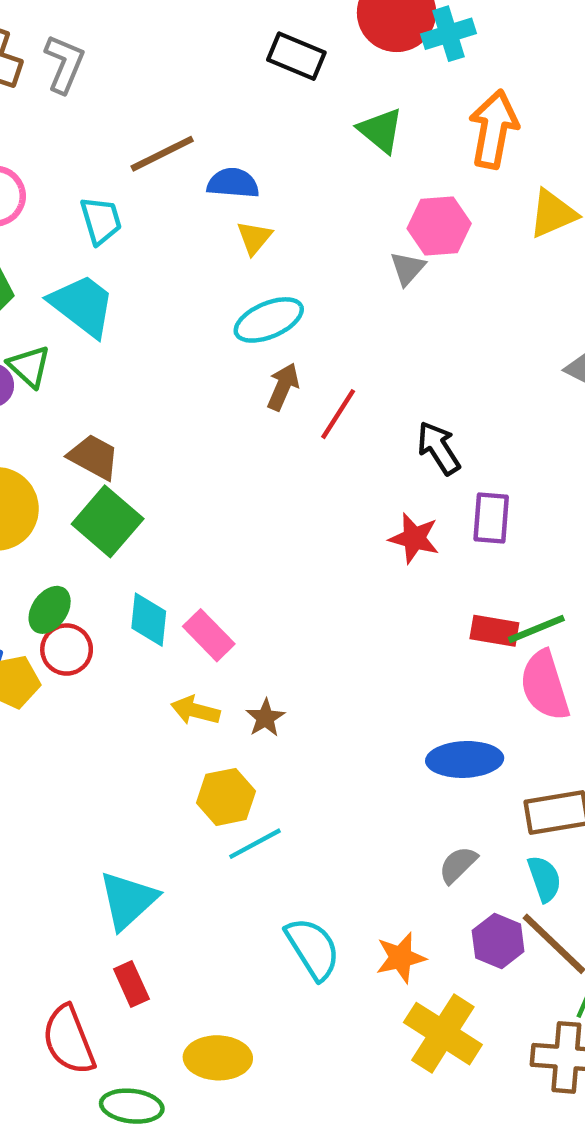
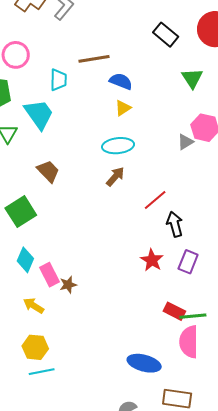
red line: (338, 414) -> (155, 200), moved
brown trapezoid: (94, 457) -> (48, 171), moved
brown star: (265, 718) -> (68, 285), moved

